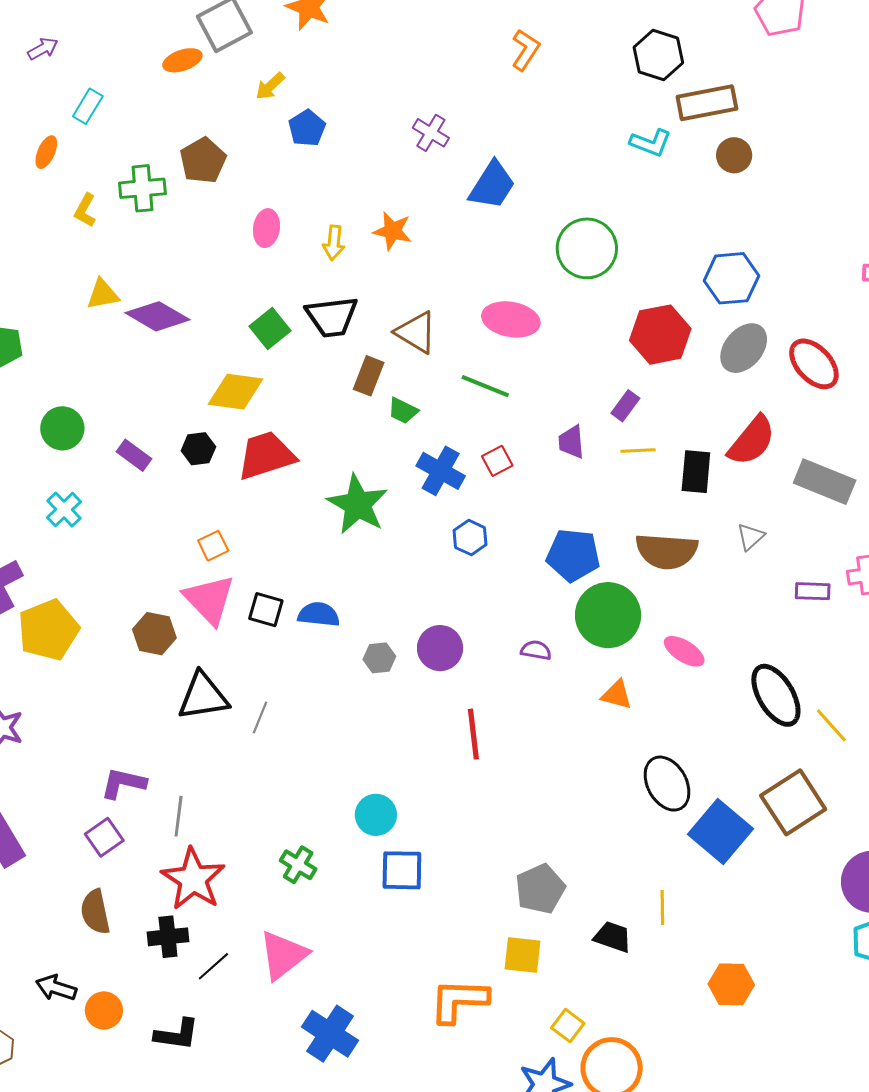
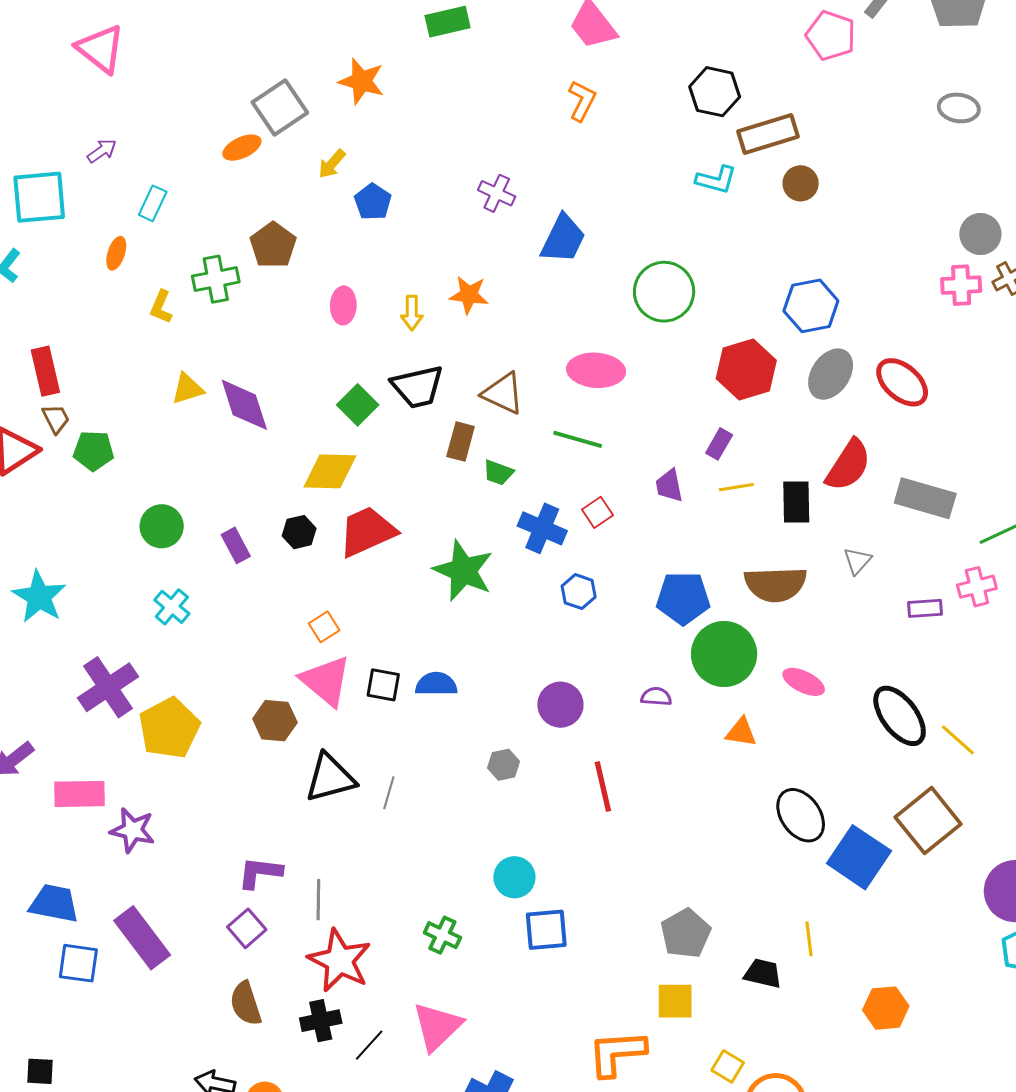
purple diamond: (158, 316) -> (244, 405), turned 48
purple rectangle: (134, 455) -> (236, 545), turned 32
gray hexagon: (379, 658) -> (504, 765), moved

